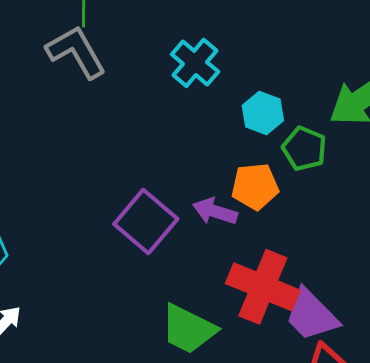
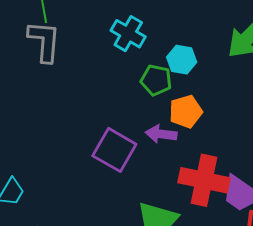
gray L-shape: (76, 52) -> (44, 41), turned 45
green pentagon: (304, 149) -> (156, 80), moved

